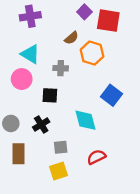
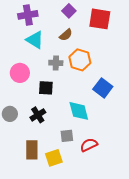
purple square: (84, 12) -> (69, 11), moved
orange hexagon: (92, 53) -> (80, 60), moved
cyan triangle: (30, 54) -> (35, 40), moved
gray square: (61, 147) -> (67, 136), moved
brown rectangle: (18, 154) -> (32, 150), moved

